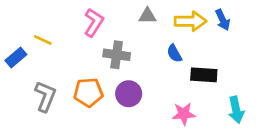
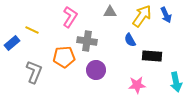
yellow arrow: (190, 21) -> (142, 16), turned -55
orange pentagon: (88, 92) -> (64, 57), moved

